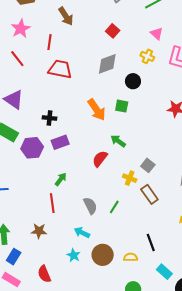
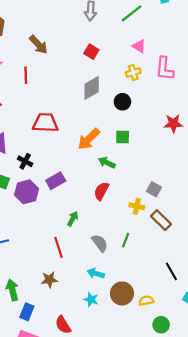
yellow cross: (147, 56) -> (133, 73), turned -32
red trapezoid: (60, 69) -> (45, 123), moved
green square: (122, 106) -> (123, 137), moved
orange arrow: (97, 110) -> (89, 139), turned 90
black cross: (49, 118) -> (25, 161), moved, turned 32
green arrow: (118, 141) -> (107, 163), moved
green arrow: (61, 179) -> (73, 219), moved
yellow semicircle: (131, 257) -> (146, 301), moved

